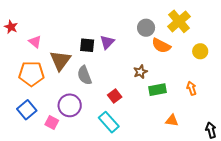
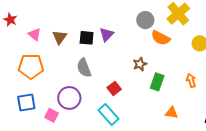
brown triangle: (60, 60) -> (60, 37), moved, size x0.7
green rectangle: (158, 90) -> (157, 82), turned -60
blue square: (27, 110) -> (26, 103), turned 30

